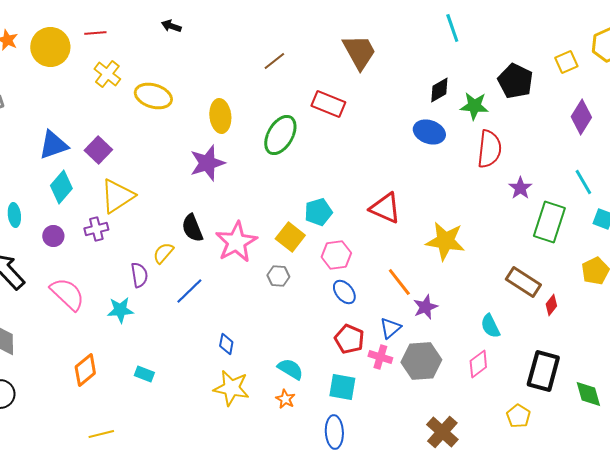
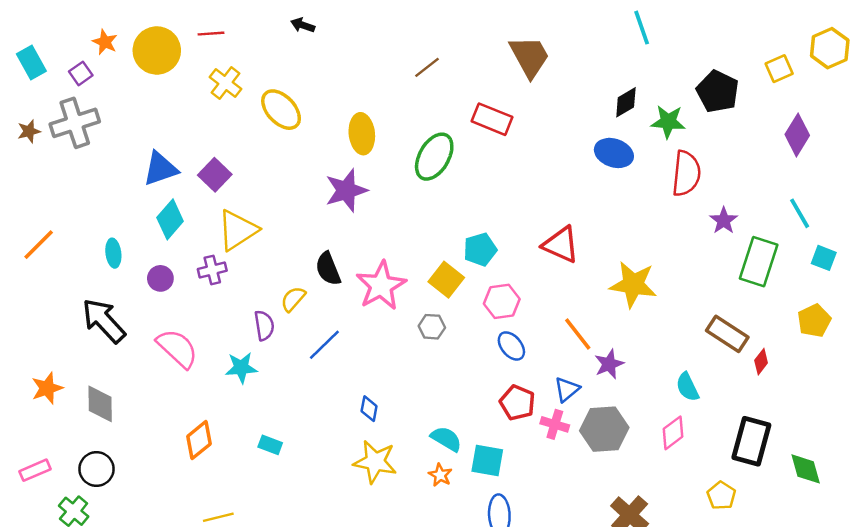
yellow ellipse: (153, 96) -> (281, 110), turned 30
cyan square: (342, 387) -> (487, 461), moved

